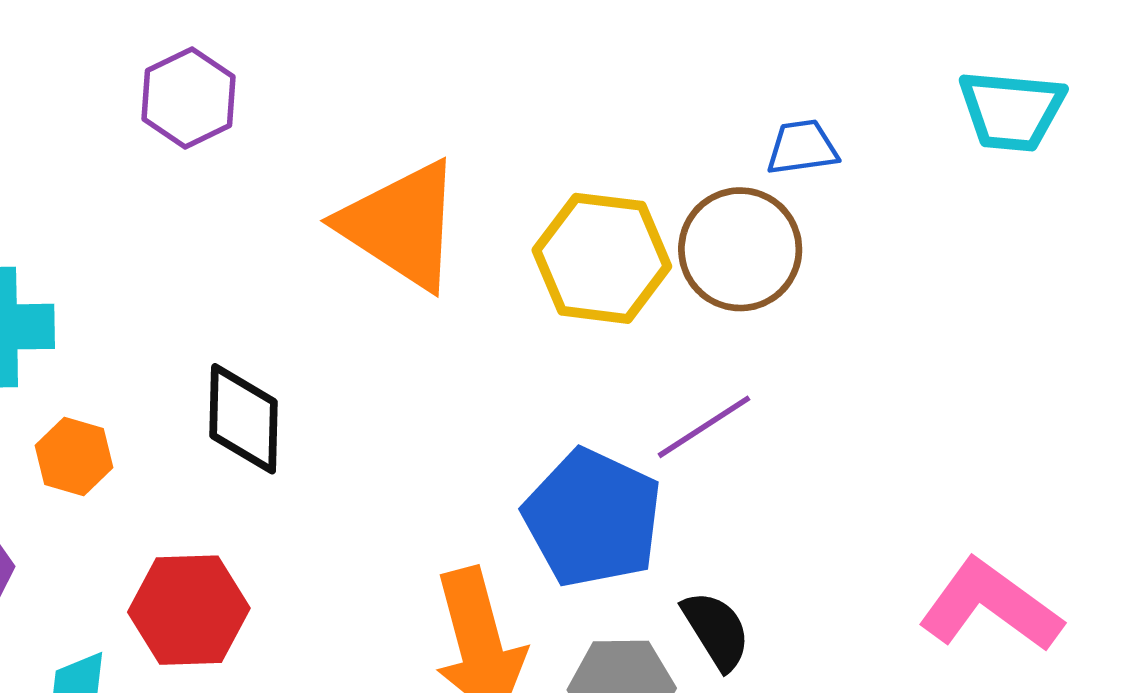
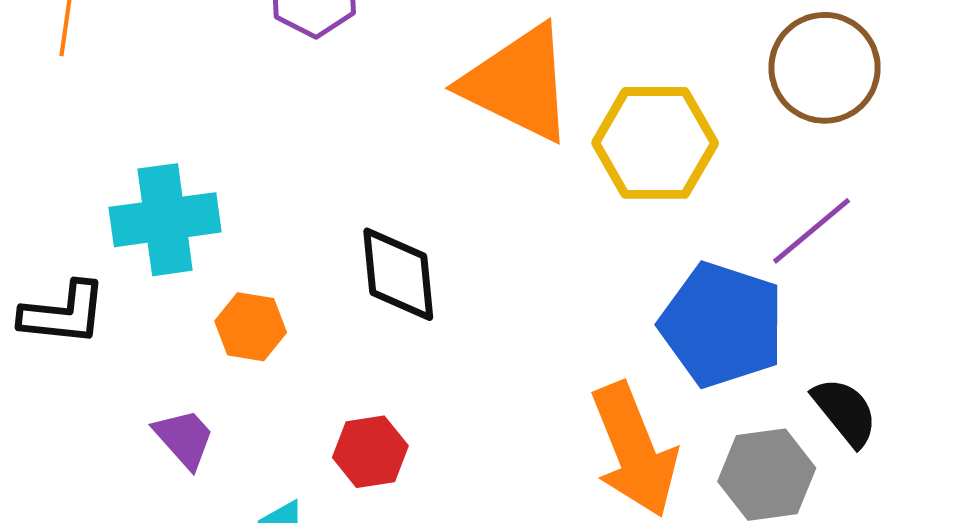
yellow hexagon: (602, 258) -> (655, 143), moved
red hexagon: (189, 610) -> (370, 452), size x0.7

